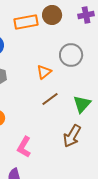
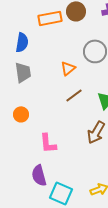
pink L-shape: (24, 147) -> (48, 143), turned -35

